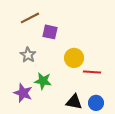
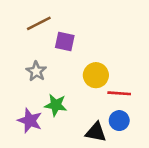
blue circle: (96, 103) -> (119, 121), moved

